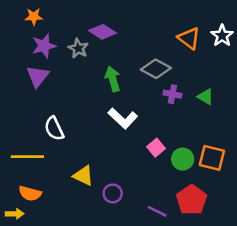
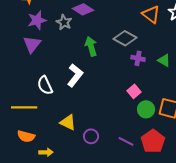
white L-shape: (123, 118) -> (75, 75), moved, turned -95
pink square: (156, 148) -> (134, 91), moved
purple line: (157, 211) -> (126, 141), moved
yellow arrow: (15, 214) -> (46, 152), moved

